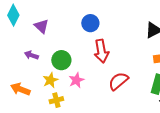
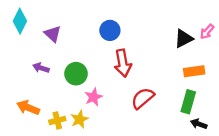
yellow star: (50, 80) -> (80, 119), moved
yellow cross: (56, 100) -> (57, 120), moved

